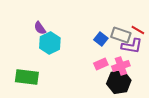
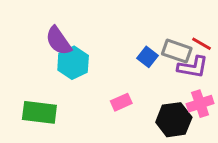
purple semicircle: (40, 28) -> (58, 41), size x1.5
pink rectangle: (101, 64) -> (121, 102), moved
pink cross: (121, 66) -> (200, 104), moved

